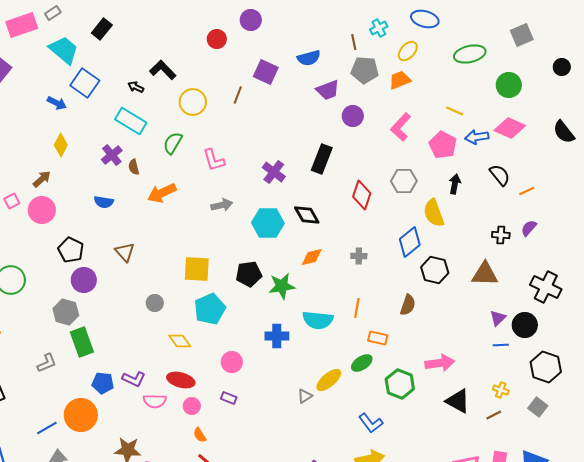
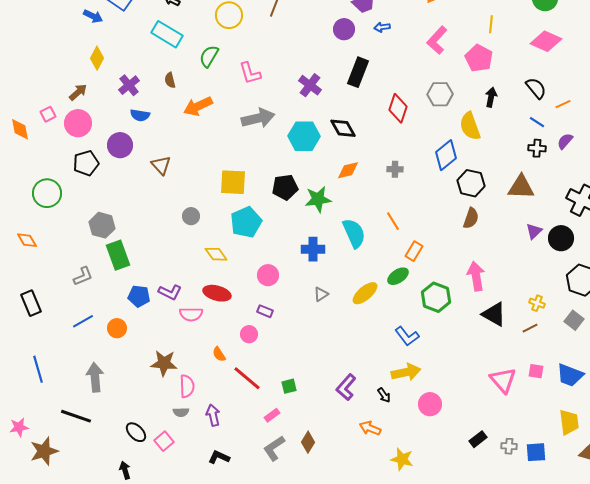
yellow line: (455, 111) -> (491, 24), turned 72
purple circle: (353, 116) -> (344, 29), moved
blue arrow: (477, 137) -> (382, 27), moved, size x0.7
purple cross: (112, 155) -> (129, 85), moved
gray arrow: (222, 205) -> (258, 118), size x1.5
black pentagon: (71, 250) -> (86, 163), moved, turned 30
purple circle: (84, 280) -> (120, 145), moved
brown semicircle: (408, 305) -> (471, 218), moved
orange line: (357, 308) -> (393, 221), turned -42
cyan semicircle: (318, 320) -> (354, 233), turned -120
orange rectangle: (378, 338) -> (414, 251), turned -72
blue line: (501, 345) -> (537, 122), moved, turned 35
pink arrow: (440, 363) -> (476, 276), turned -92
gray triangle: (305, 396) -> (321, 294), moved
pink circle: (192, 406) -> (249, 334), moved
orange circle: (81, 415) -> (117, 328), size x0.6
blue line: (47, 428) -> (83, 321), moved
orange semicircle: (200, 435) -> (219, 354), moved

